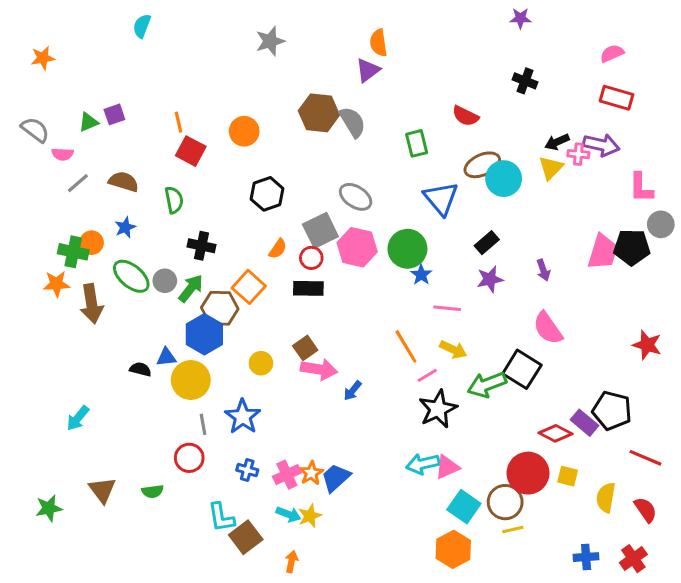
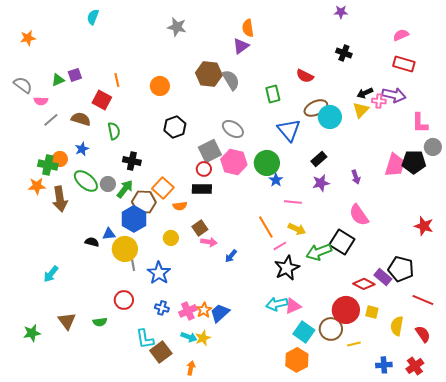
gray star: (270, 41) -> (177, 27), turned 30
red square: (191, 151) -> (102, 100), moved
orange semicircle: (278, 249) -> (180, 206), moved, turned 48
pink arrow: (319, 369) -> (209, 242), size x0.7
gray line: (203, 424) -> (133, 264), moved
yellow line: (513, 530) -> (354, 344), moved

